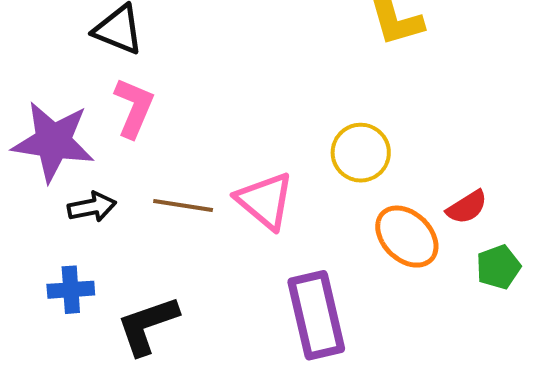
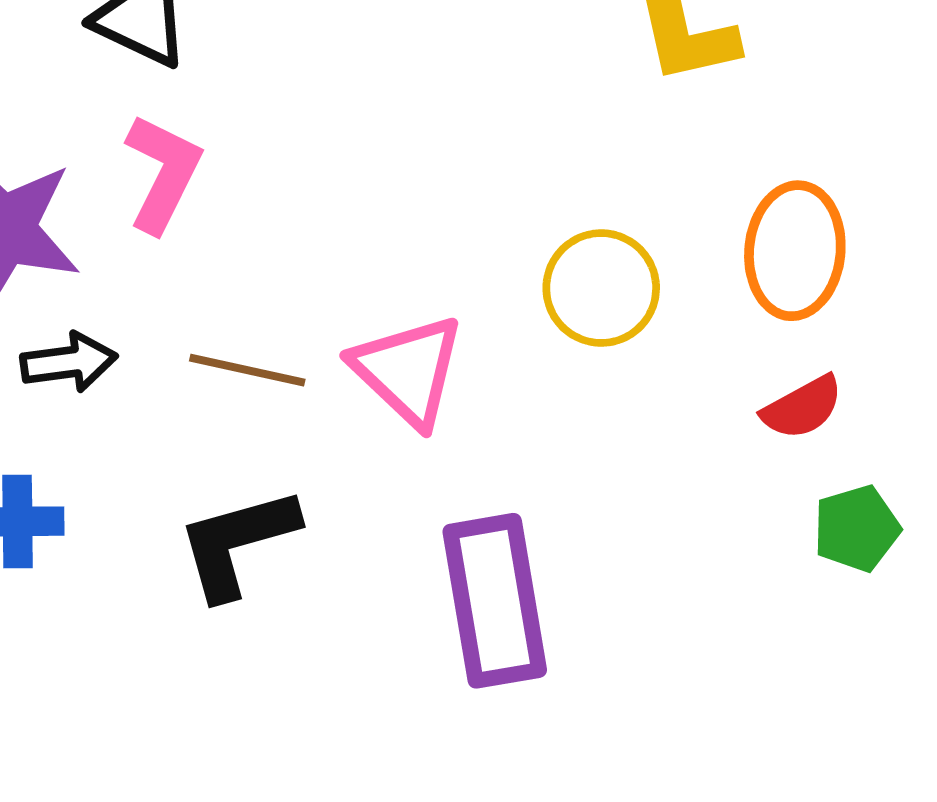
orange ellipse: (407, 237) -> (795, 251), moved, turned 48
black L-shape: (148, 325) -> (237, 543), moved

